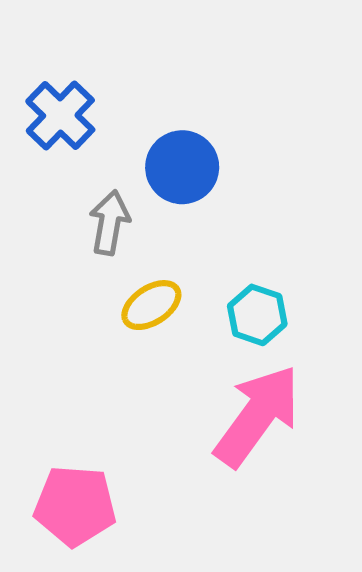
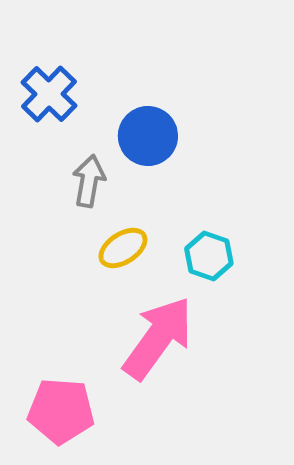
pink arrow: (257, 416) -> (158, 338), moved

